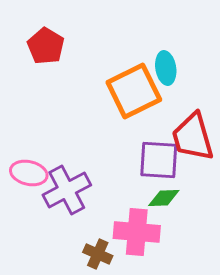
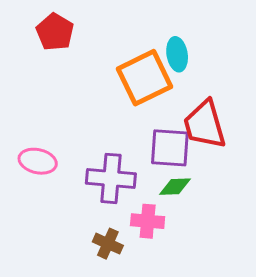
purple cross: (67, 190) -> (111, 178), moved, turned 33
pink cross: (137, 232) -> (148, 221), size x0.7

